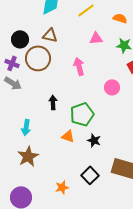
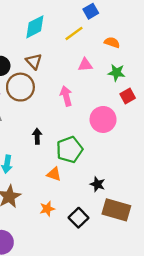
brown triangle: (50, 35) -> (34, 61), turned 35
pink circle: (112, 87) -> (103, 119), size x1.5
black star: (94, 140) -> (97, 184), moved
orange star: (62, 187) -> (47, 209), moved

